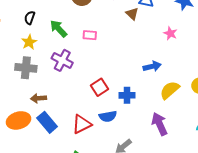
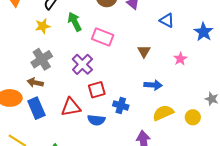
brown triangle: (132, 14) -> (144, 51), moved
pink rectangle: (90, 35) -> (103, 37), size x1.5
purple cross: (62, 60) -> (82, 64), moved
gray cross: (26, 68) -> (42, 59), moved, turned 35
red triangle: (82, 124) -> (71, 107), moved

